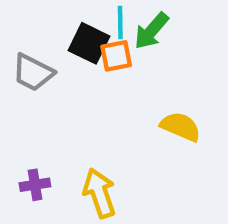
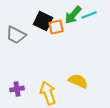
cyan line: (120, 23) -> (89, 15), moved, turned 70
yellow semicircle: (181, 127) -> (78, 81), moved

